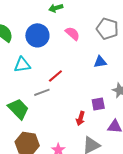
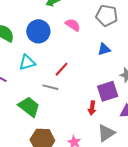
gray line: (42, 92) -> (50, 87), turned 42
purple square: (98, 104) -> (108, 91), size x1.5

